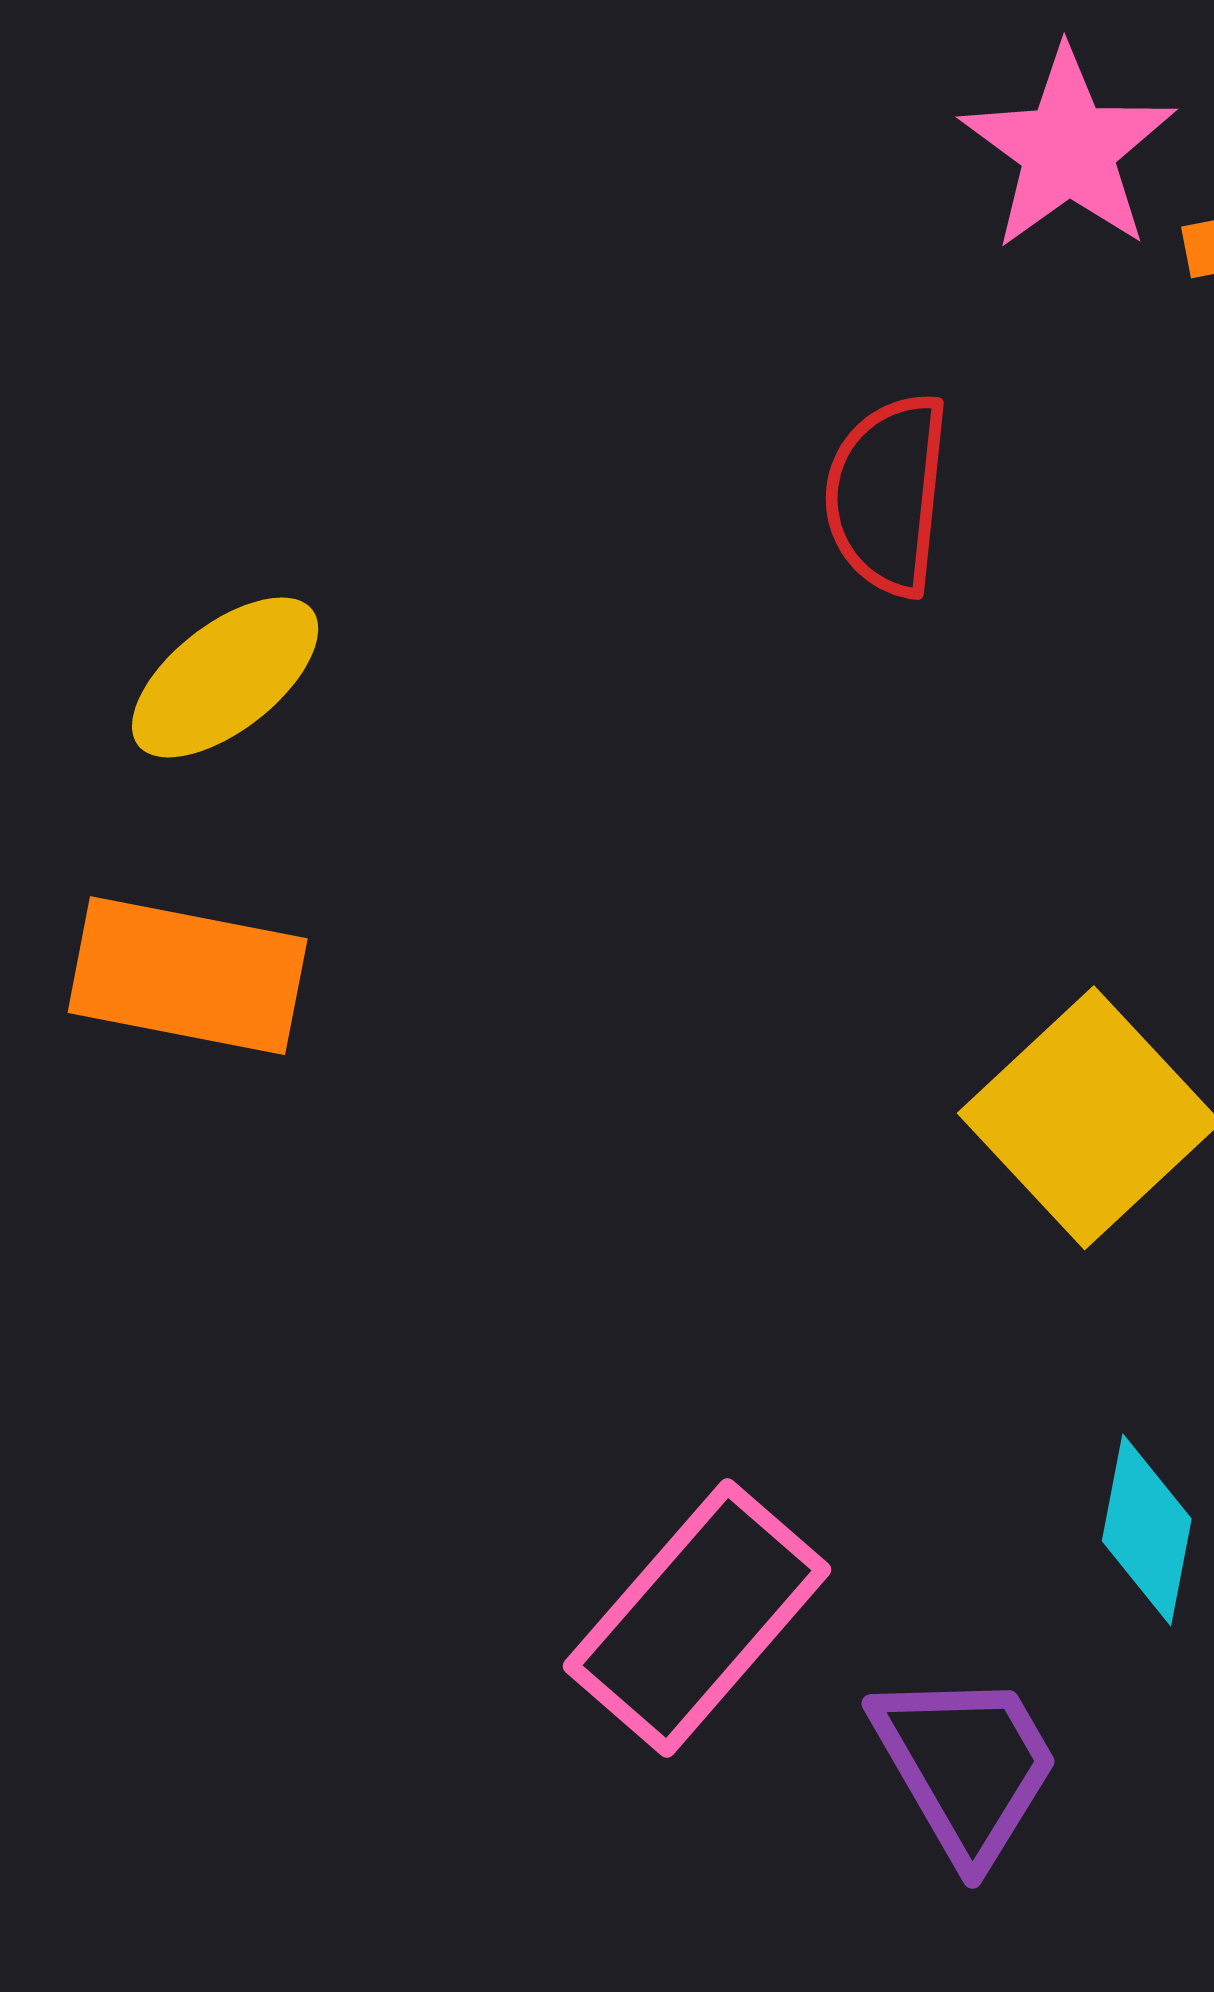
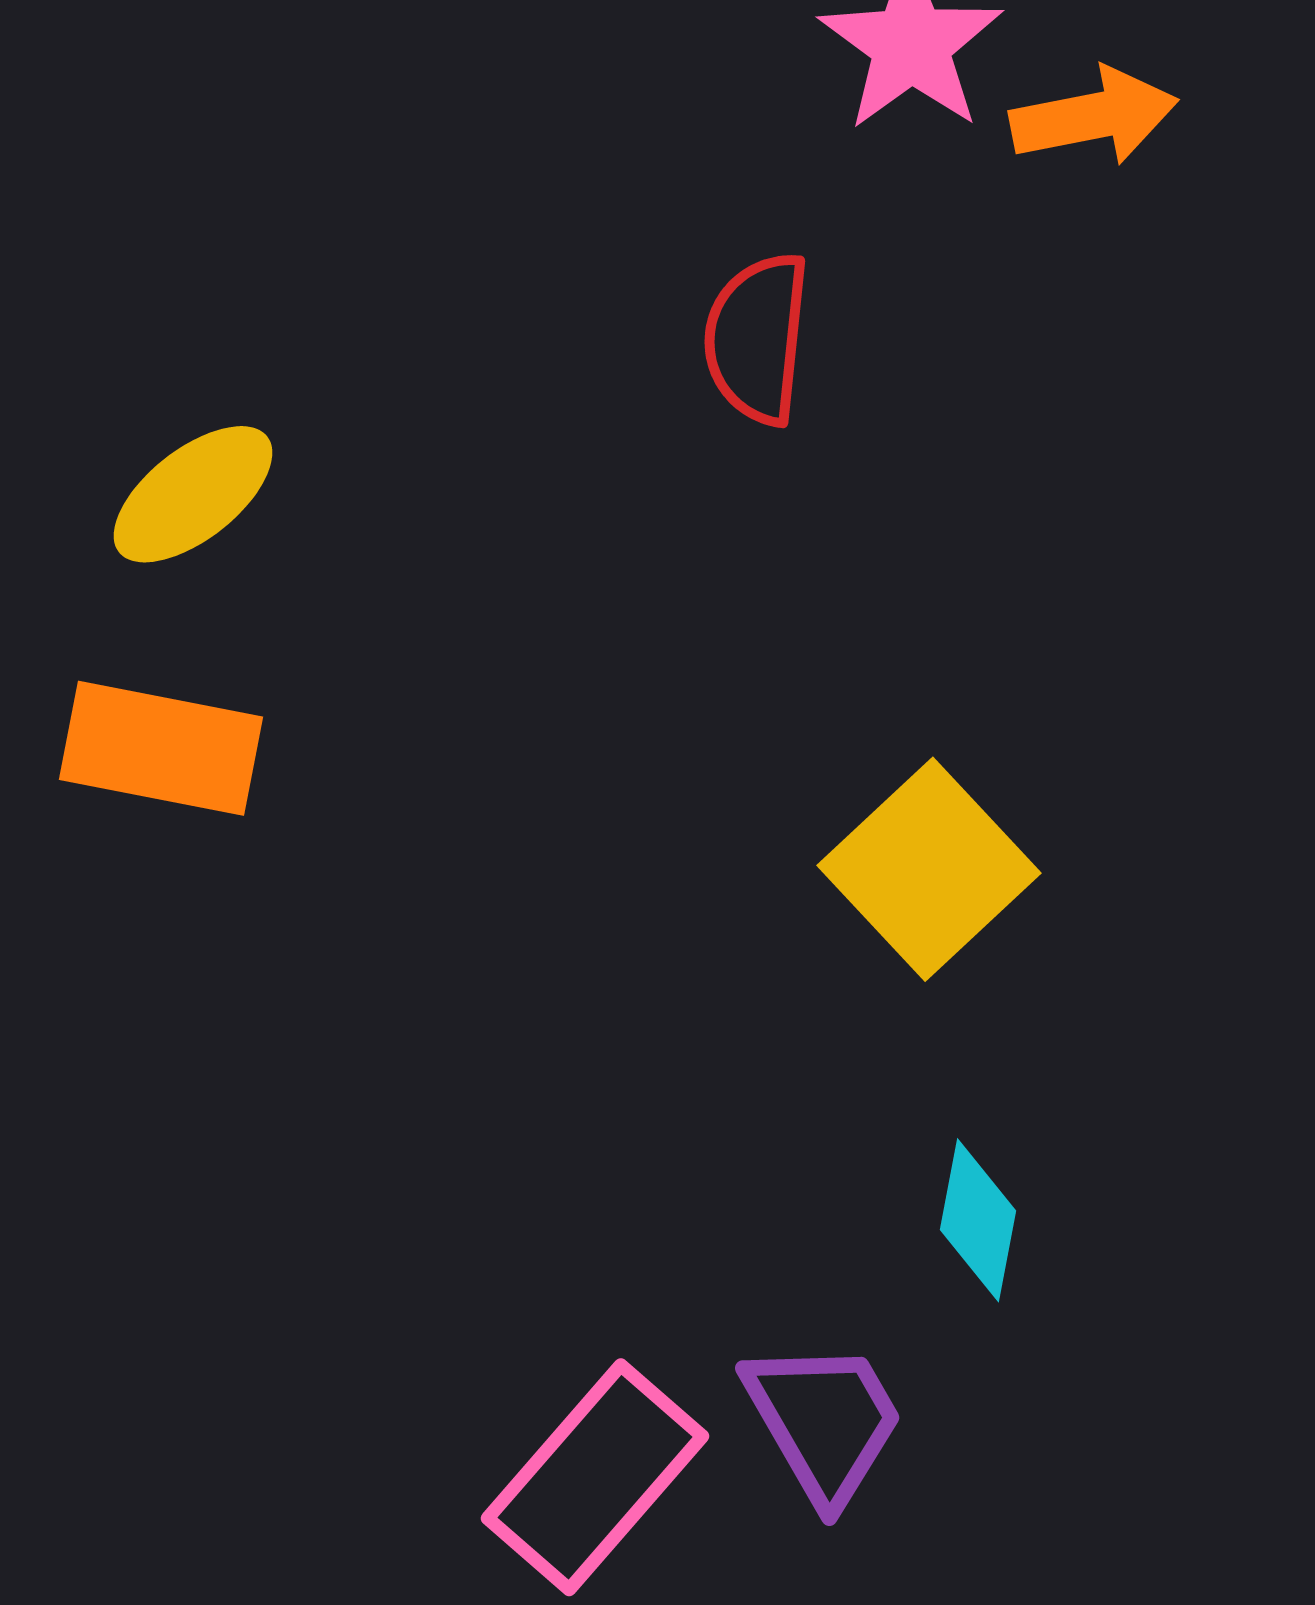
pink rectangle: (697, 1618) -> (595, 1477), moved

